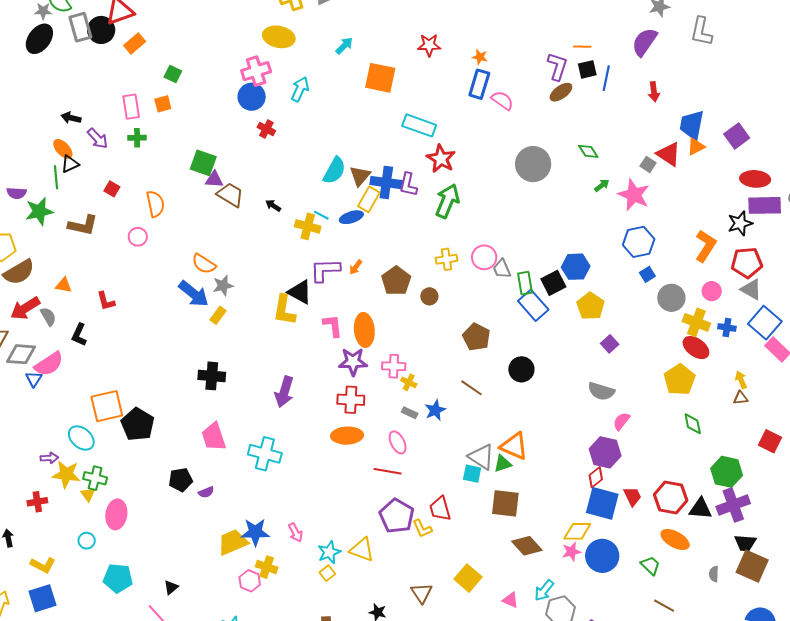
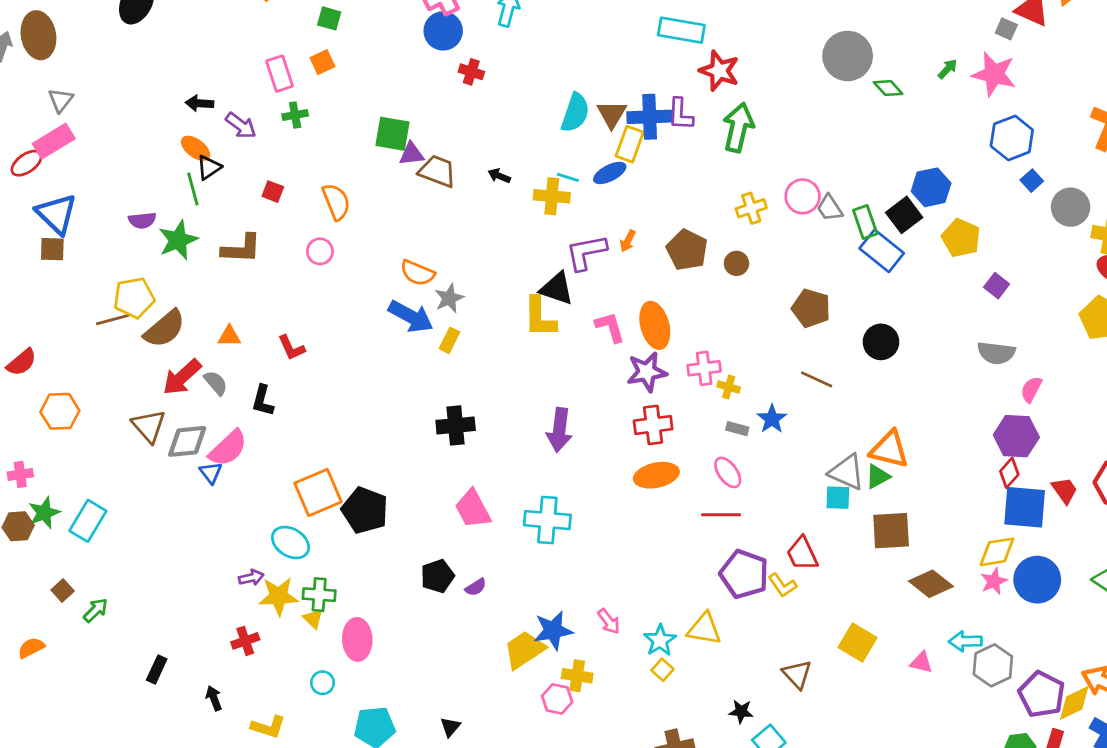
green diamond: (588, 151) -> (888, 88), moved
cyan arrow: (544, 590) -> (965, 641), turned 60

